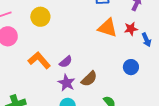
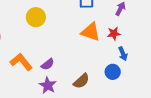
yellow circle: (40, 17) -> (36, 17), moved
blue arrow: (146, 40) -> (123, 54), moved
brown semicircle: (89, 79) -> (81, 81), moved

